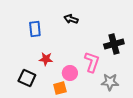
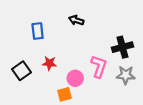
black square: (27, 78) -> (21, 71), moved, turned 30
gray star: (110, 82) -> (126, 75), moved

